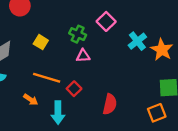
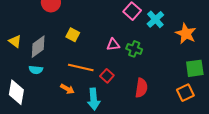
green cross: (78, 34) -> (134, 49), moved
cyan cross: (137, 41) -> (155, 19), moved

